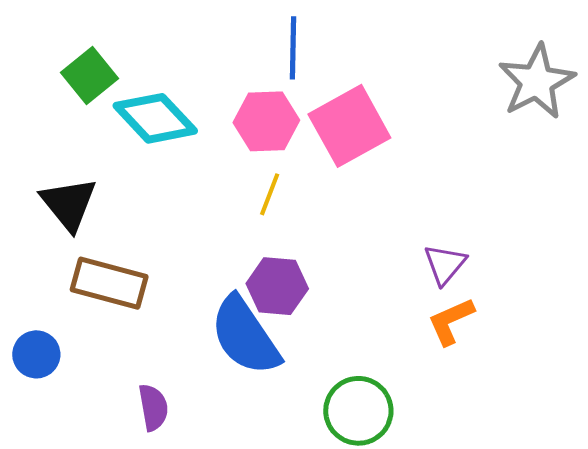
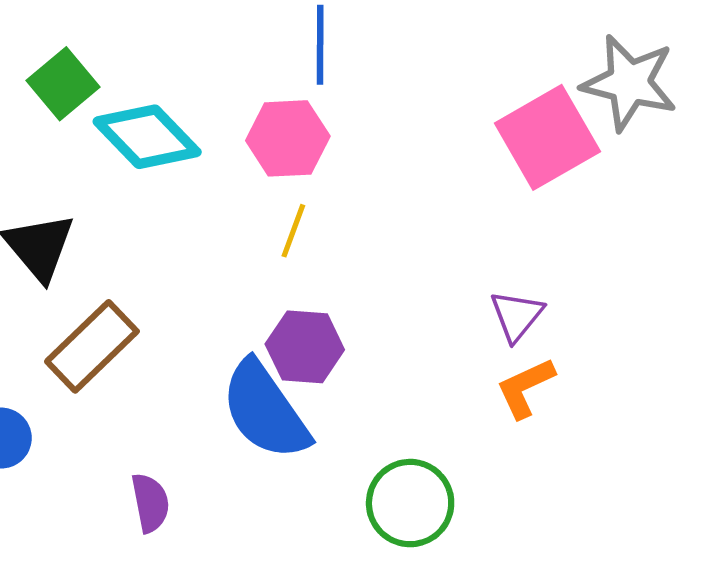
gray star: (537, 82) -> (629, 83), turned -30
pink square: (349, 126) -> (547, 137), moved
brown rectangle: (109, 283) -> (92, 346), turned -58

